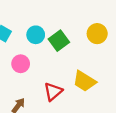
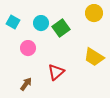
yellow circle: (97, 34) -> (94, 13), moved
yellow trapezoid: (84, 81) -> (94, 57), moved

